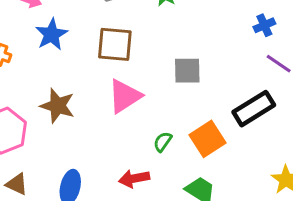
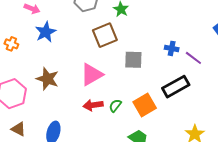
blue cross: (264, 25) -> (172, 48), moved, turned 32
brown square: (115, 44) -> (105, 35), moved, turned -30
red arrow: (134, 178) -> (93, 105), moved

